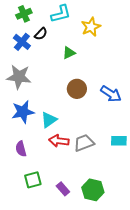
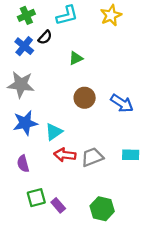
yellow star: (91, 27) -> (111, 15), moved
purple rectangle: (63, 189) -> (58, 205), moved

